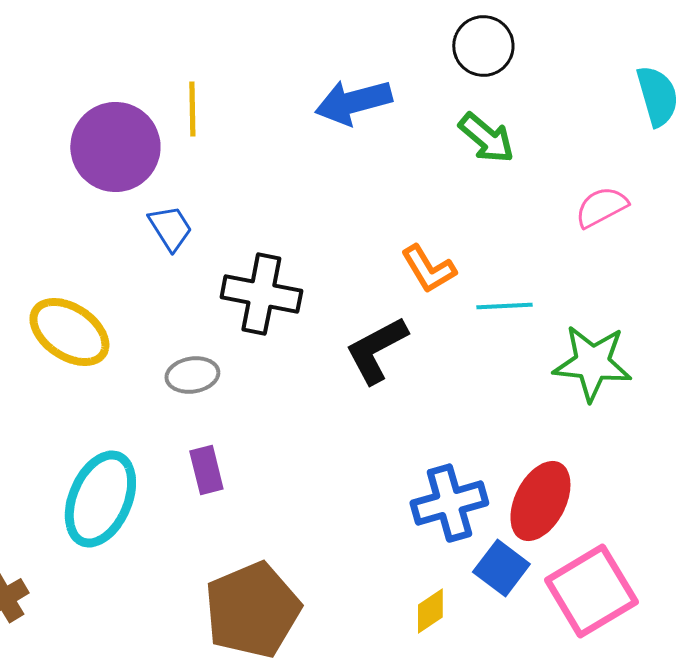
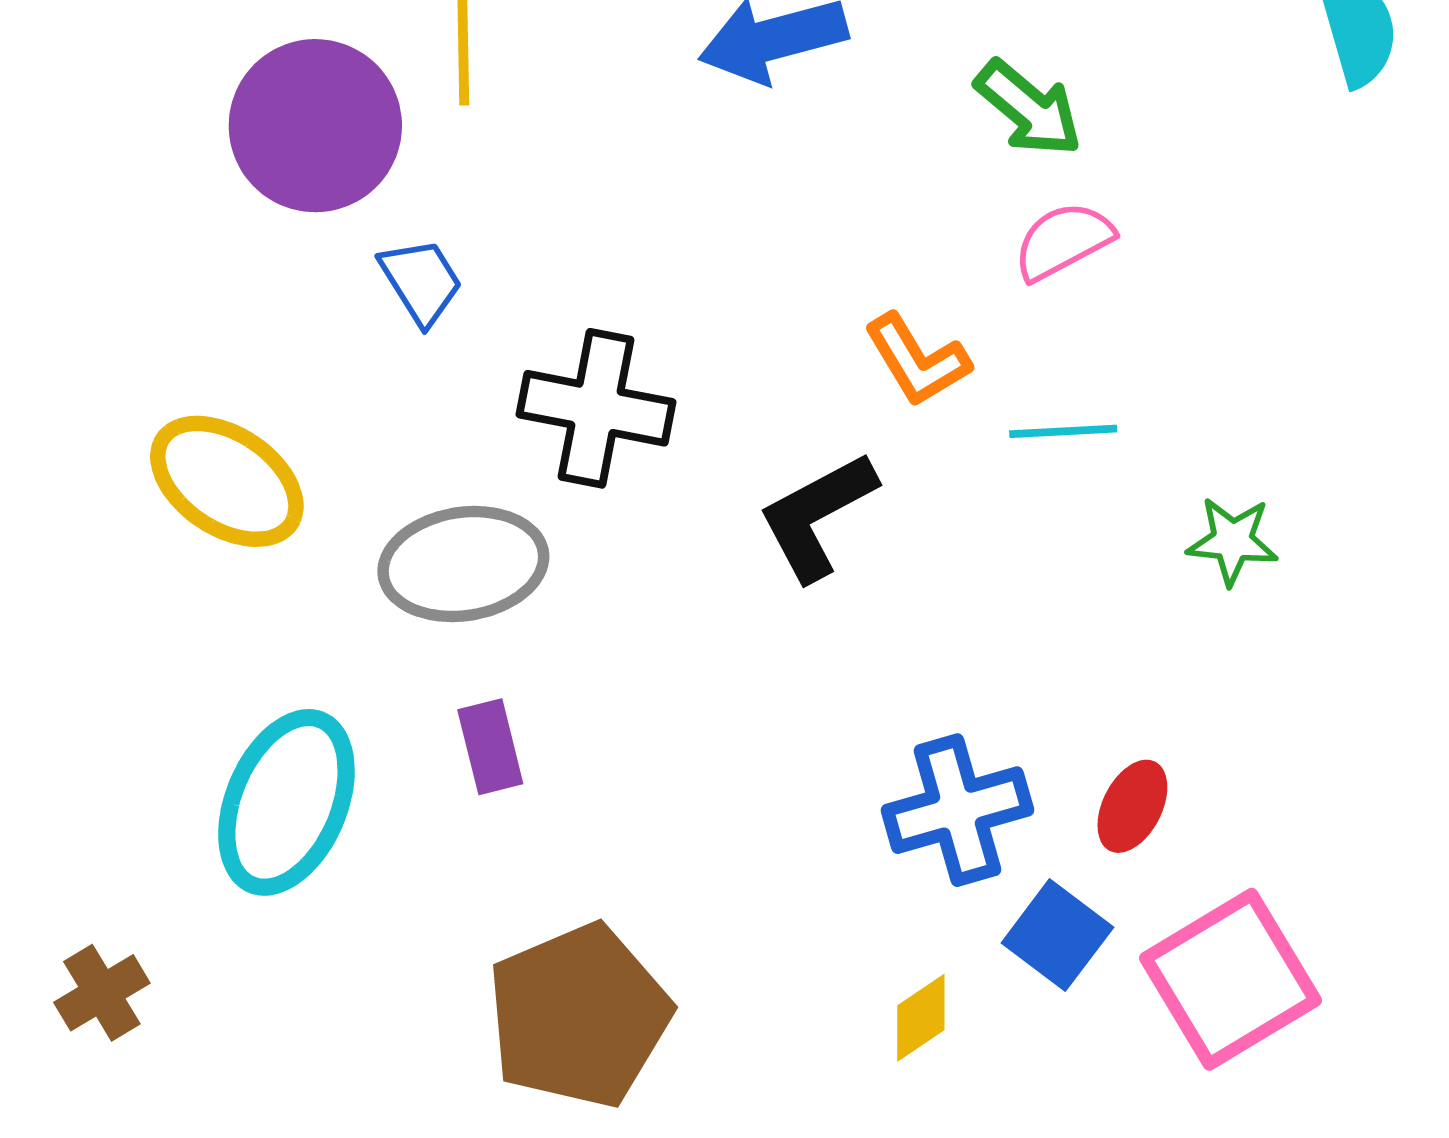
pink semicircle: (601, 207) -> (1063, 241), moved
green star: (592, 363) -> (1232, 541), size x0.6
gray ellipse: (192, 375) -> (463, 564), size x1.6
red ellipse: (540, 501) -> (1132, 806), size x0.6

